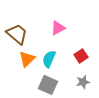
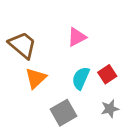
cyan semicircle: (49, 59) -> (81, 78), moved
gray square: (48, 85) -> (64, 113), turned 36

